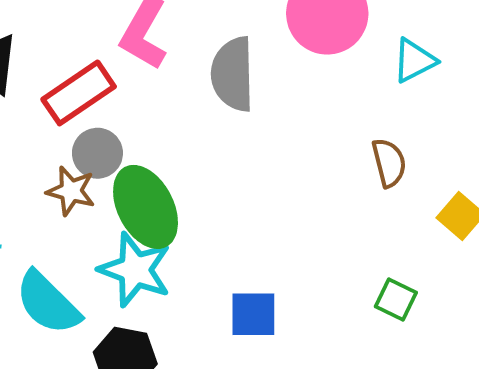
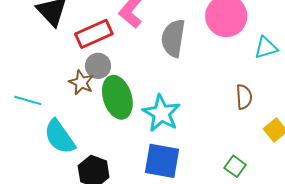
cyan star: (135, 270) -> (161, 113), moved
blue square: (253, 314) -> (162, 161), size x1.4

